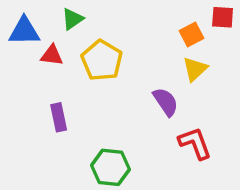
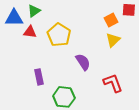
green triangle: (72, 19) -> (34, 11), moved
purple semicircle: (166, 102) -> (83, 62), moved
purple rectangle: (59, 117) -> (39, 77), moved

